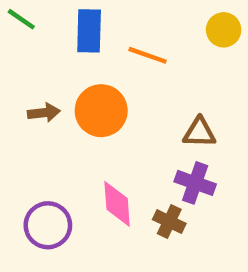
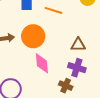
pink diamond: (117, 204) -> (42, 63), moved

